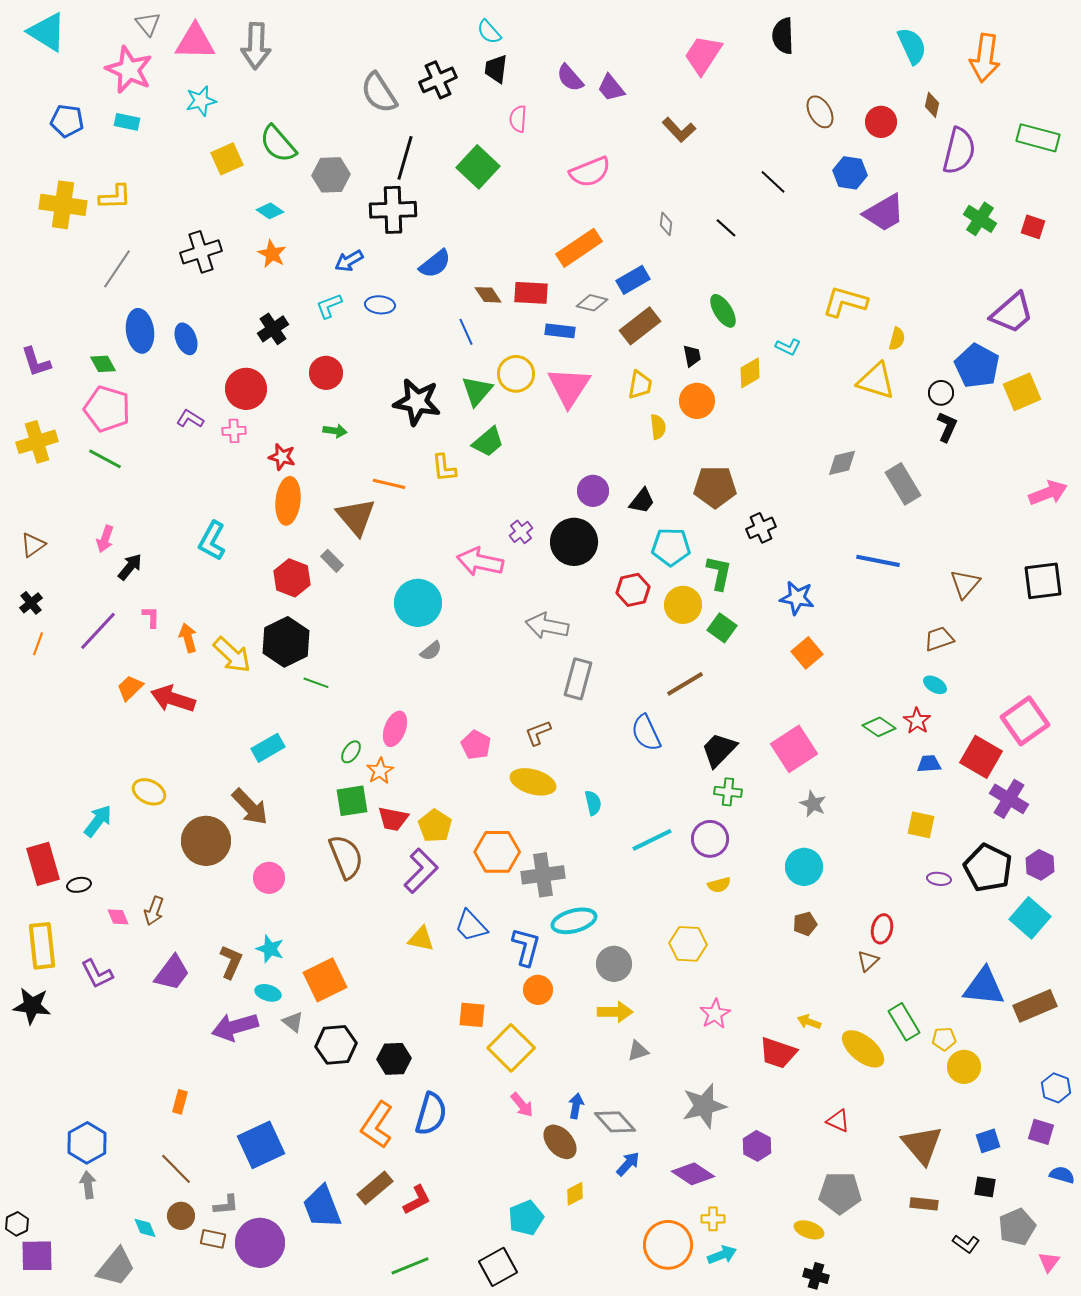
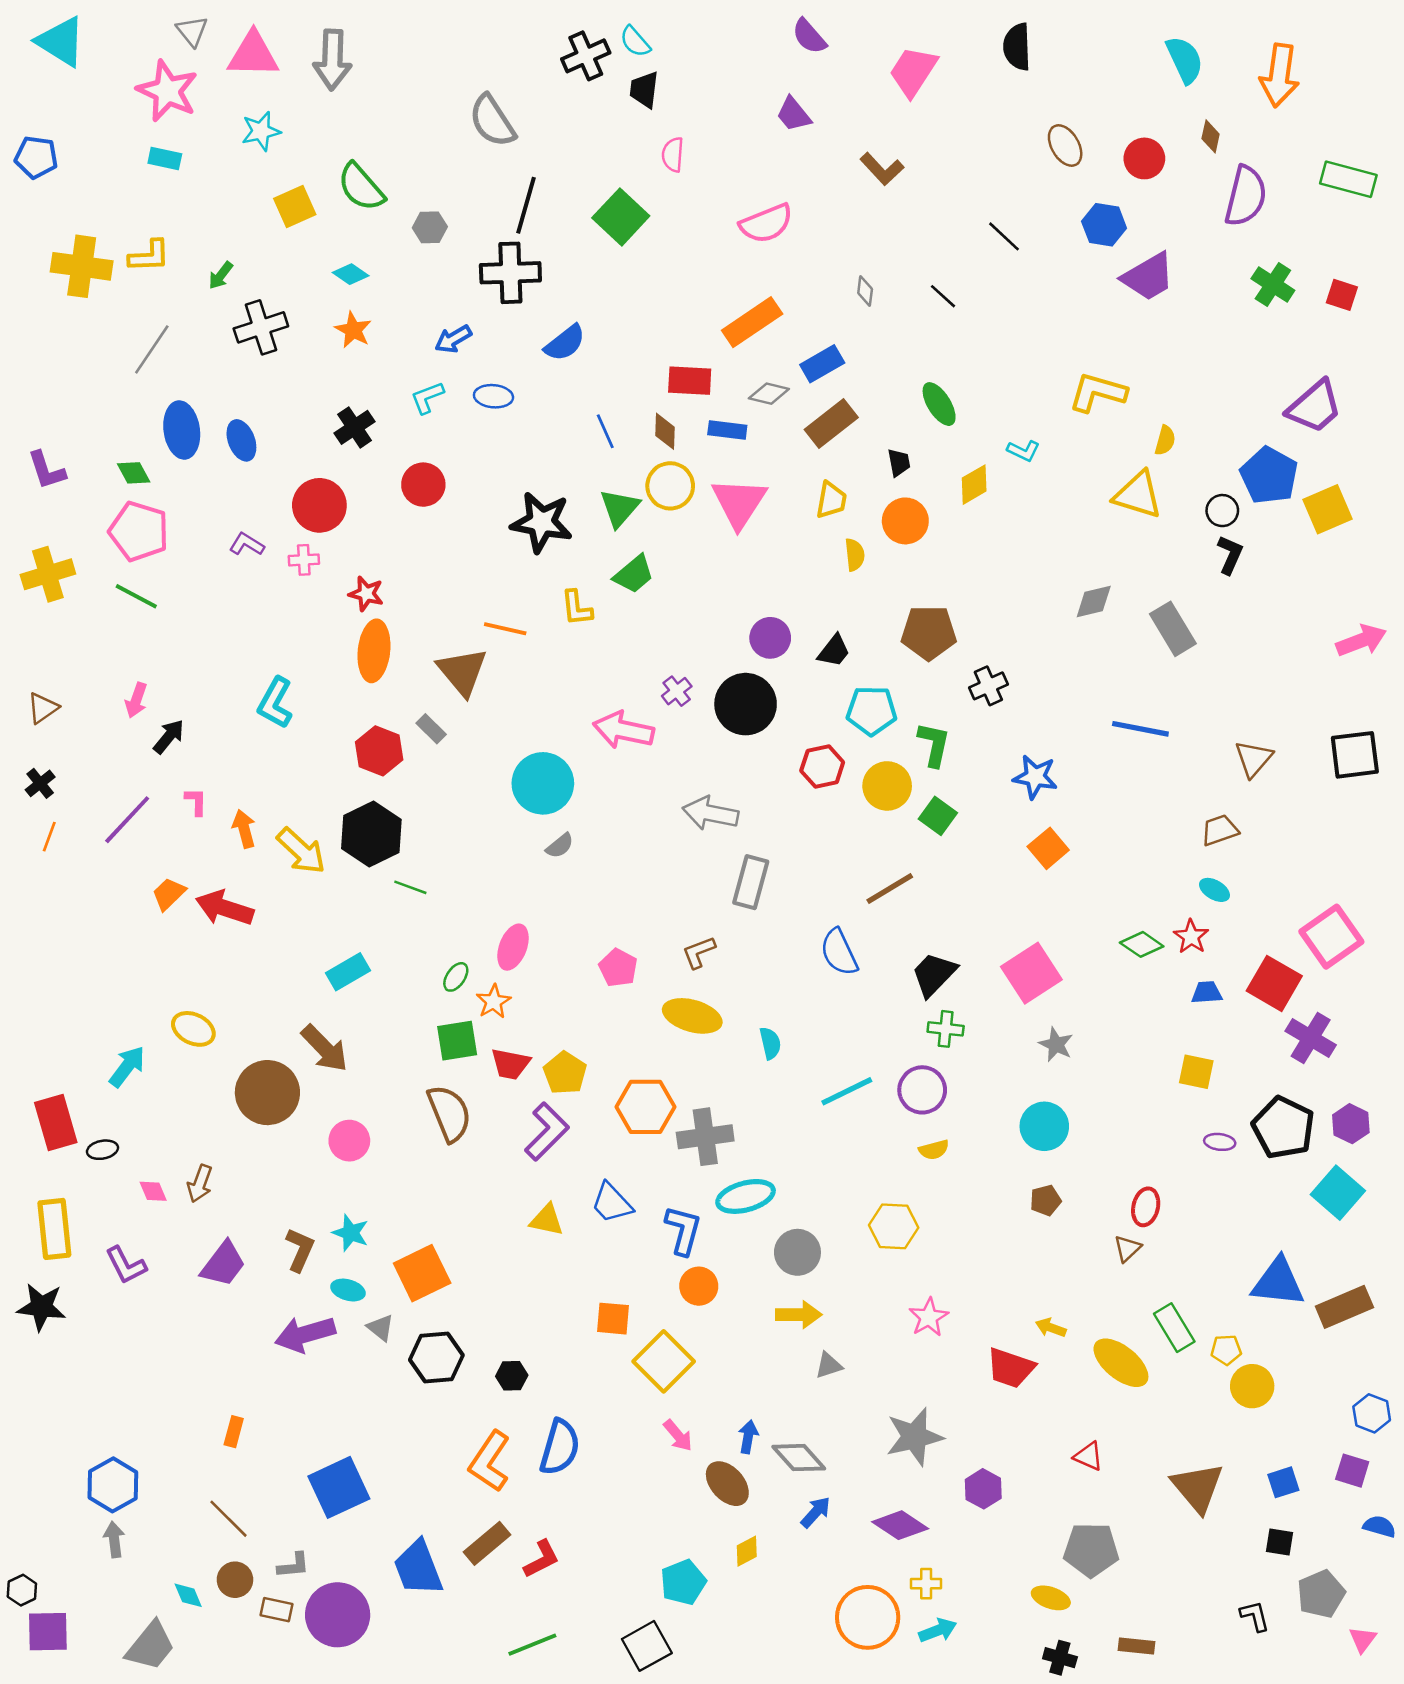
purple semicircle: (570, 78) -> (809, 36), moved
black cross: (438, 80) -> (586, 56), moved
blue pentagon: (67, 121) -> (36, 157), moved
gray hexagon: (331, 175) -> (430, 227), size x0.7
brown diamond: (488, 295) -> (665, 431), moved, turned 36
green arrow: (335, 431) -> (221, 275), moved, turned 120
black hexagon: (394, 1059) -> (512, 1376), size x0.7
brown rectangle: (924, 1204) -> (1137, 1646), moved
black L-shape: (966, 1244) -> (1255, 1616), turned -140

